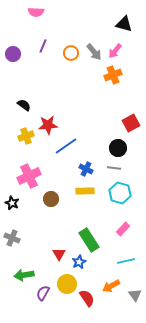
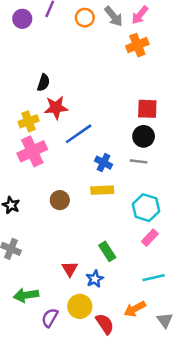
purple circle: (13, 54) -> (22, 19), moved
black semicircle: (24, 105) -> (44, 83), moved, turned 72
red square: (131, 123) -> (147, 109), moved, turned 30
pink cross: (29, 176) -> (32, 151), moved
cyan hexagon: (120, 193) -> (146, 208), moved
green rectangle: (89, 240) -> (107, 251), size x0.7

